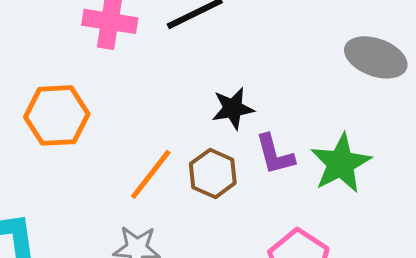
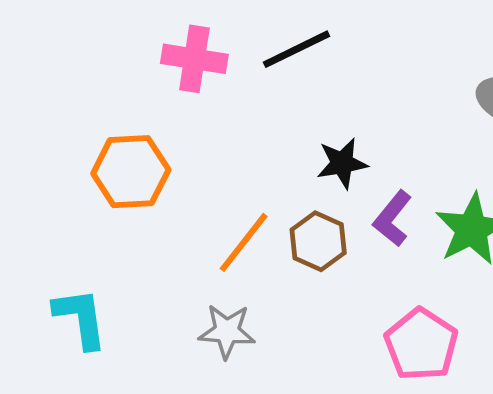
purple L-shape: (275, 154) -> (392, 218), turned 54

